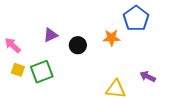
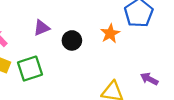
orange star: (111, 38) -> (110, 34), turned -30

